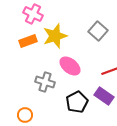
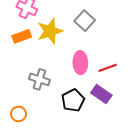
gray square: (98, 31) -> (85, 21), moved
pink ellipse: (70, 66) -> (80, 63), moved, turned 50

